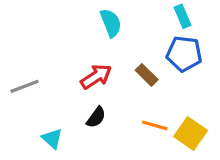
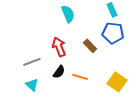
red arrow: (96, 77) -> (59, 47), turned -78
gray line: (24, 86) -> (32, 62), moved
orange line: (155, 125) -> (80, 77), moved

